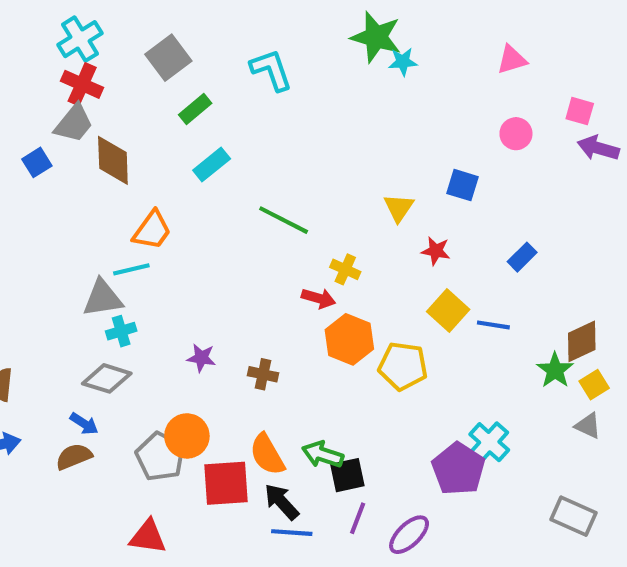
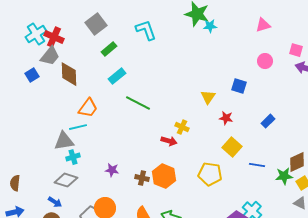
cyan cross: (80, 39) -> (36, 34), moved
green line: (284, 220) -> (138, 103), moved
blue line: (493, 325) -> (257, 165), moved
orange hexagon: (349, 339) -> (164, 176), moved
green star: (555, 370) -> (284, 176), turned 30

